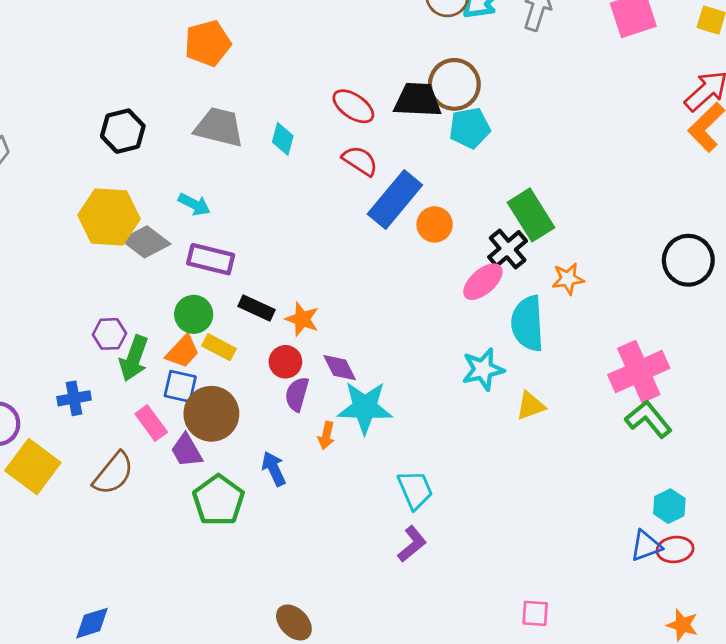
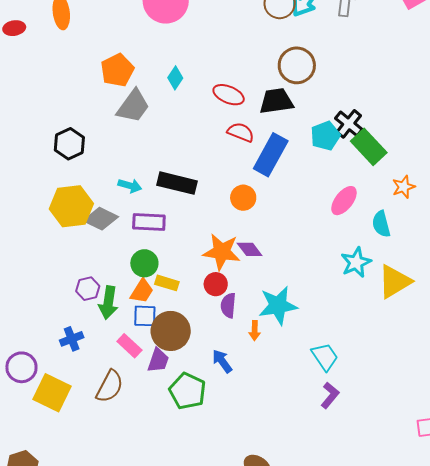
black trapezoid: (418, 100) -> (276, 101), moved
gray trapezoid: (219, 127) -> (133, 106), moved, turned 123
cyan pentagon: (470, 128) -> (325, 136), moved
cyan diamond: (283, 139) -> (175, 78), moved, turned 30
orange circle: (435, 224) -> (243, 198), moved
black cross: (508, 249) -> (349, 124), moved
black rectangle: (256, 308) -> (177, 183), moved, size x1.5
orange star: (302, 319) -> (222, 252), size x1.5
cyan semicircle: (528, 323) -> (381, 224), size x0.7
purple diamond: (340, 368) -> (250, 249), moved
yellow triangle: (531, 406) -> (395, 282), size x1.6
purple trapezoid: (187, 451) -> (158, 360), turned -120

